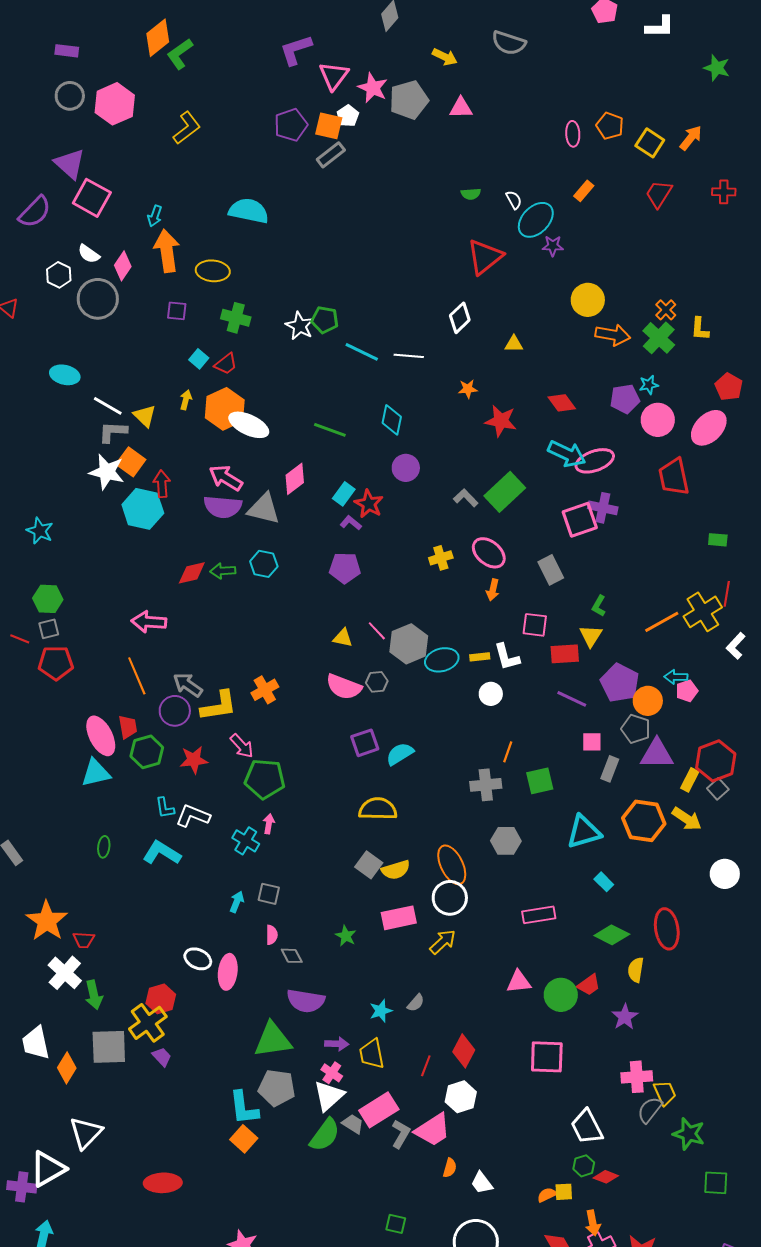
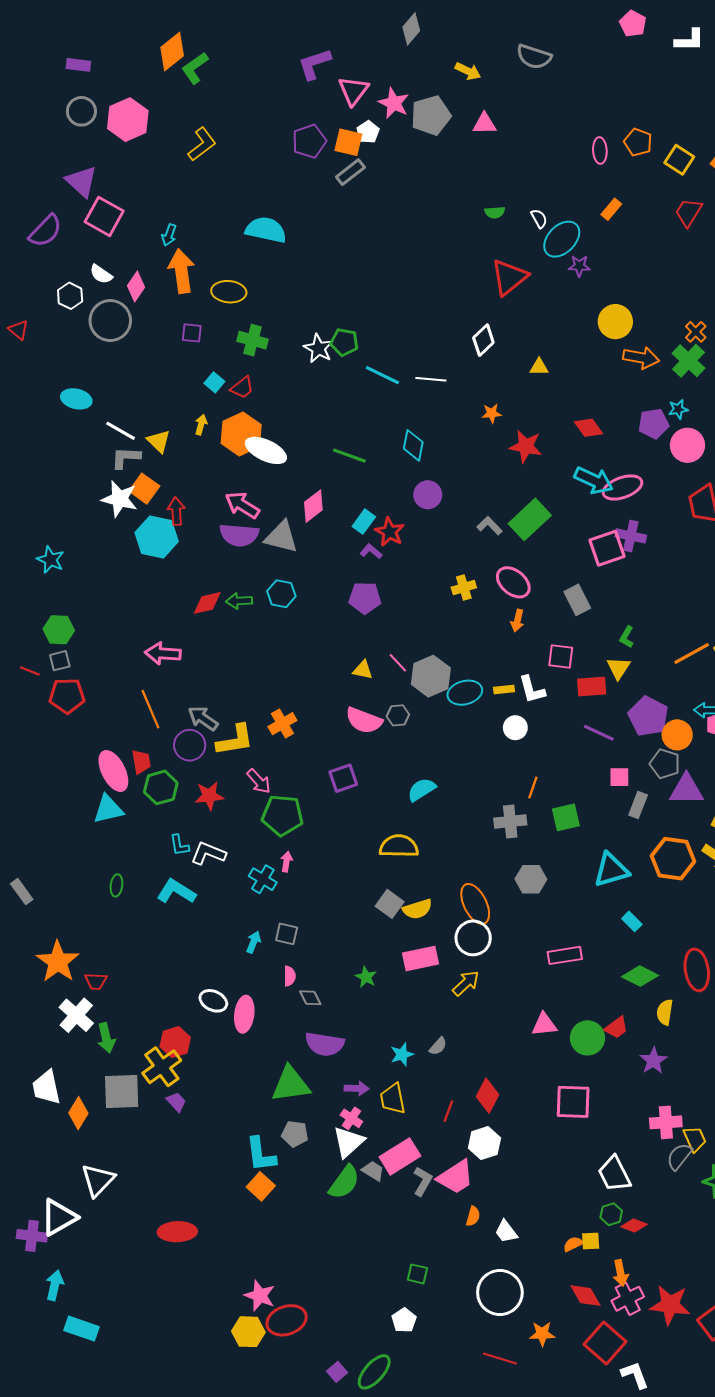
purple square: (365, 743) -> (343, 778), moved
gray pentagon: (277, 1088) -> (295, 1134), size x0.7

